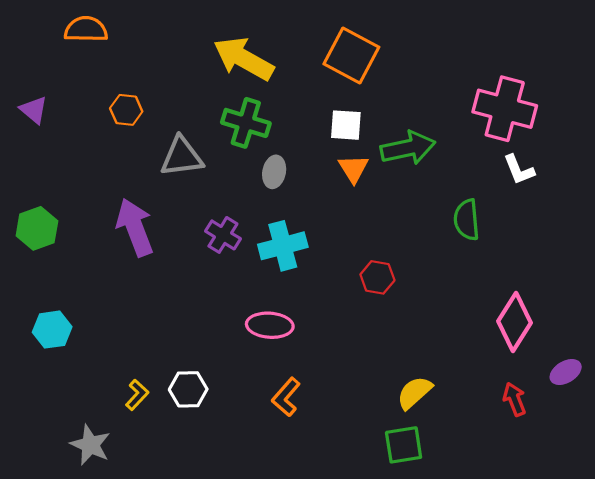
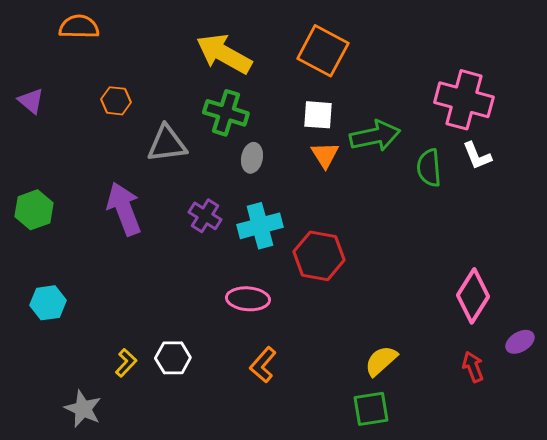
green semicircle: (467, 220) -> (429, 168), moved
red hexagon: (377, 277) -> (319, 256), moved, size x1.6

